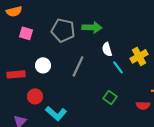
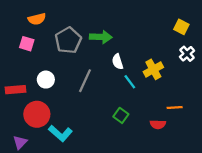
orange semicircle: (14, 11) -> (37, 19), moved
gray pentagon: (63, 30) -> (68, 40), turned 30
red circle: (35, 96) -> (37, 114), size x1.5

